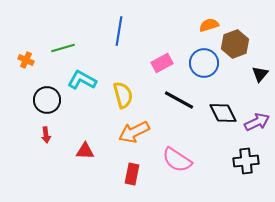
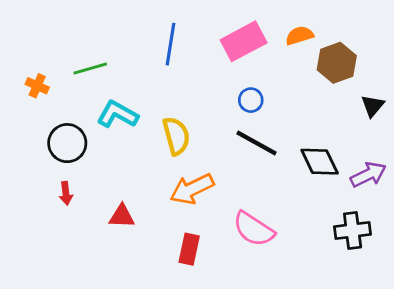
pink rectangle: (162, 63) -> (244, 41), moved, size x1.4
blue circle: (204, 63) -> (251, 100), moved, size x0.6

